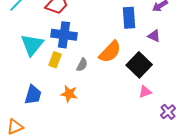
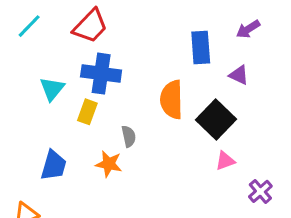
cyan triangle: (32, 45) -> (52, 89), size x0.7
orange semicircle: (110, 52) -> (172, 100), turned 135
gray semicircle: (82, 65) -> (129, 136), moved, turned -40

